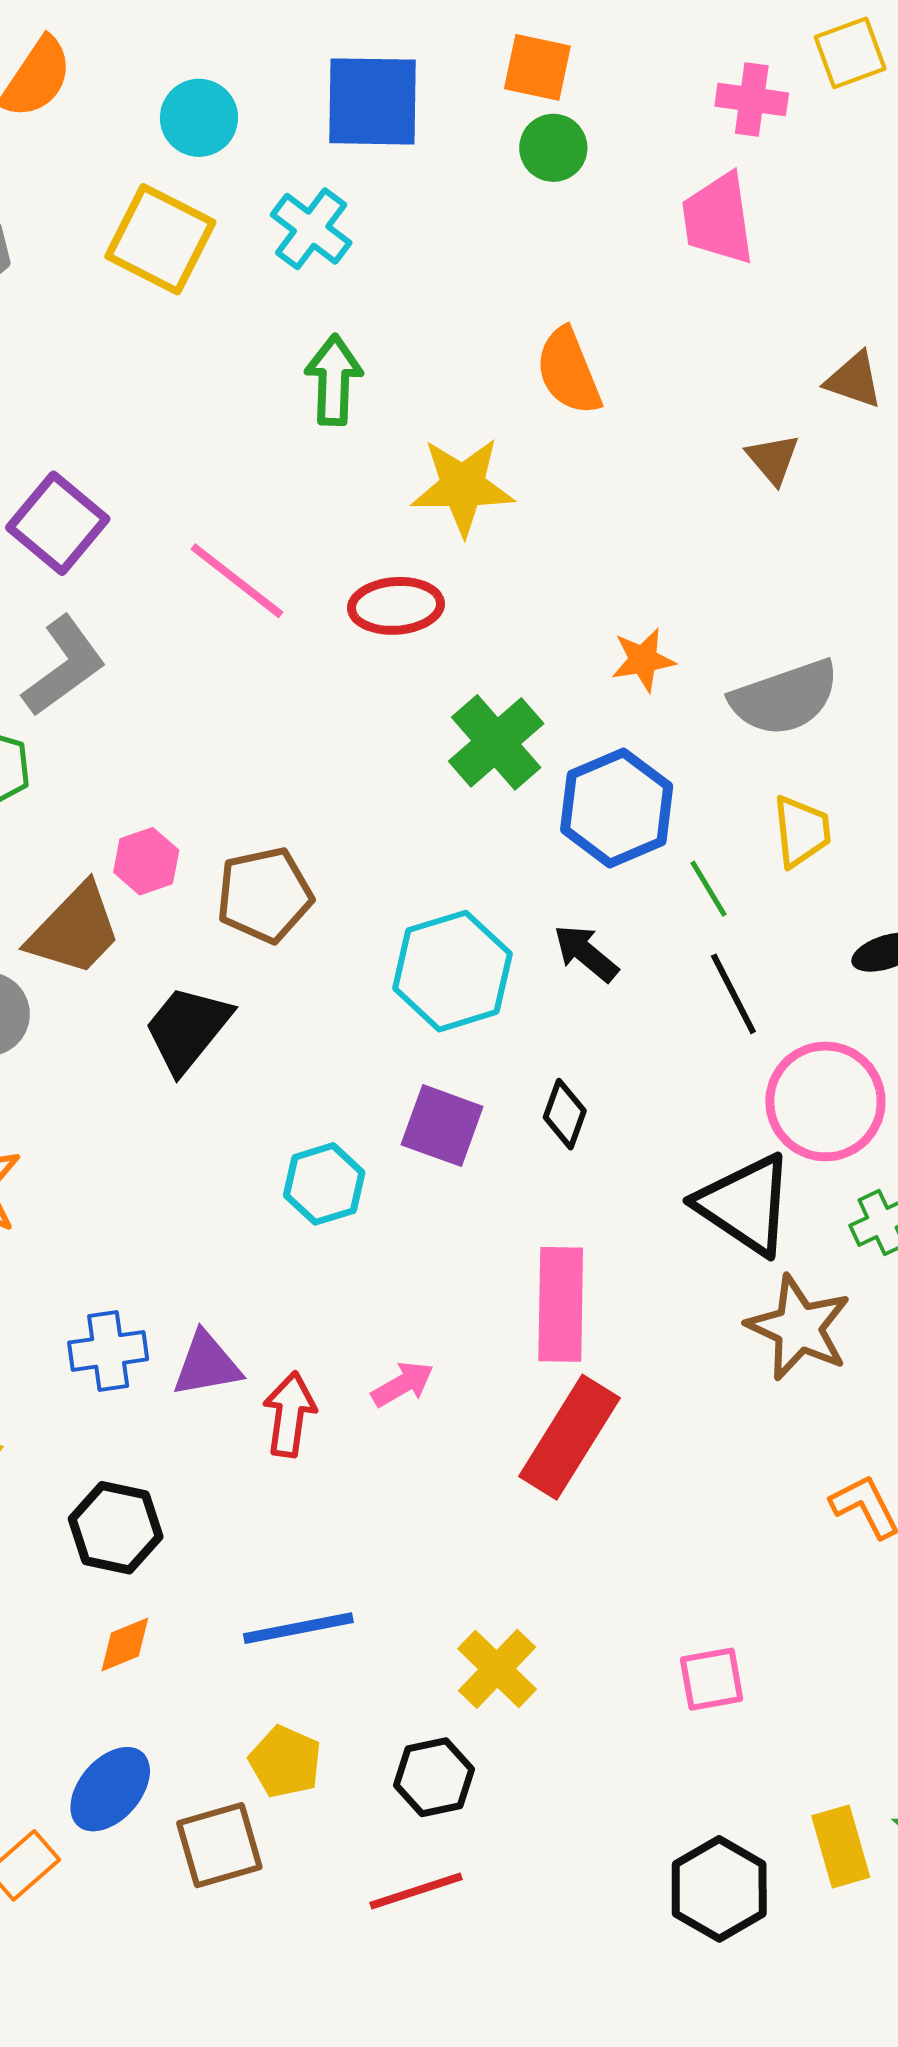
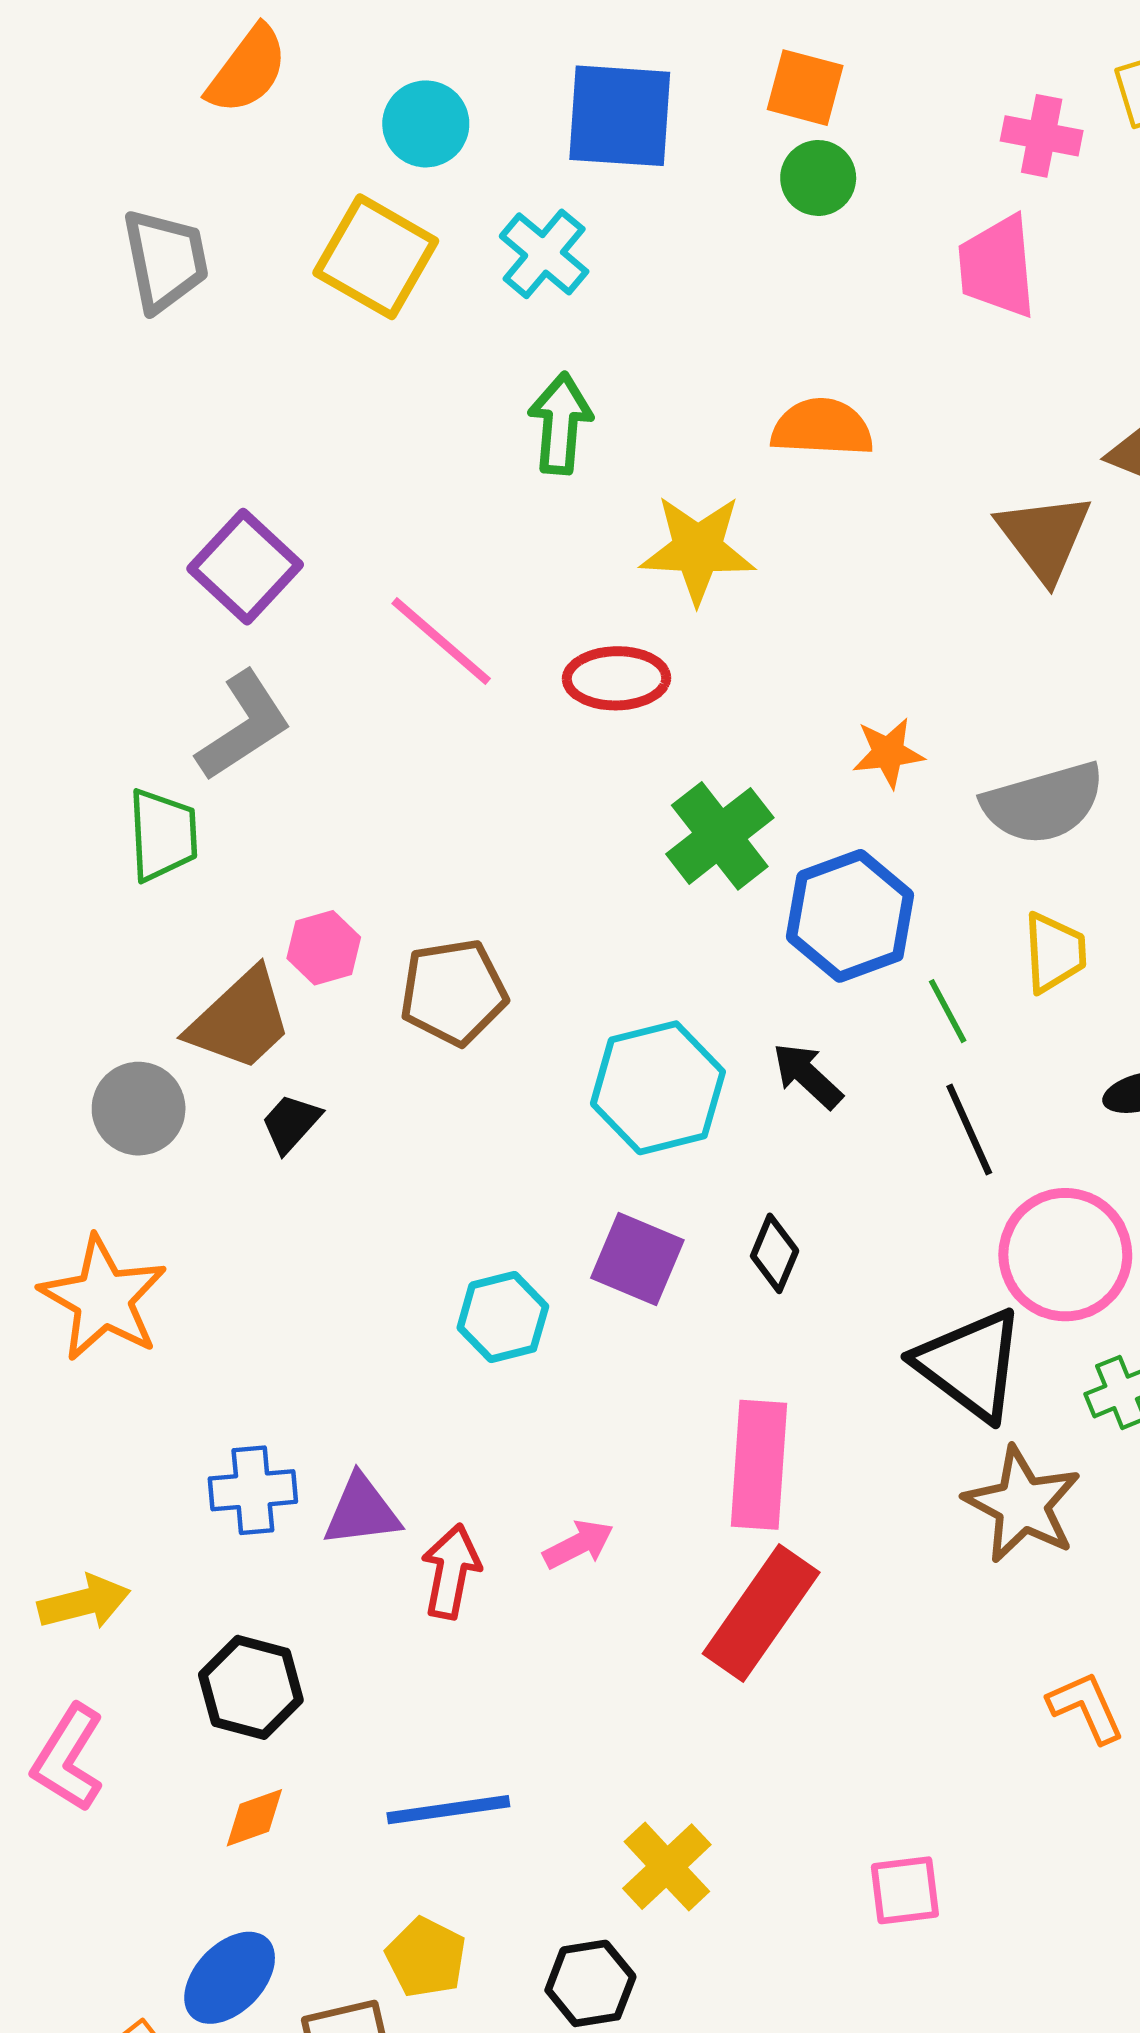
orange semicircle: (569, 371) -> (822, 428), turned 112
brown triangle: (773, 459) -> (1044, 537), size x1.6
black trapezoid: (187, 1029) -> (291, 1123), moved, size x0.6

